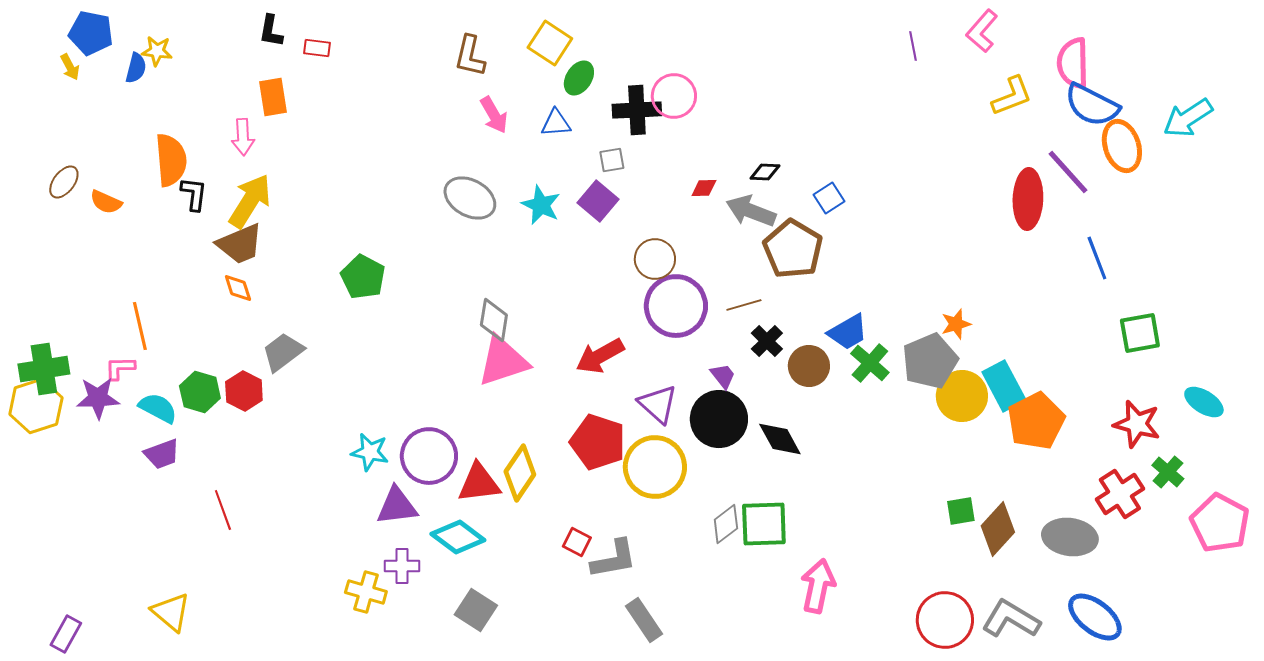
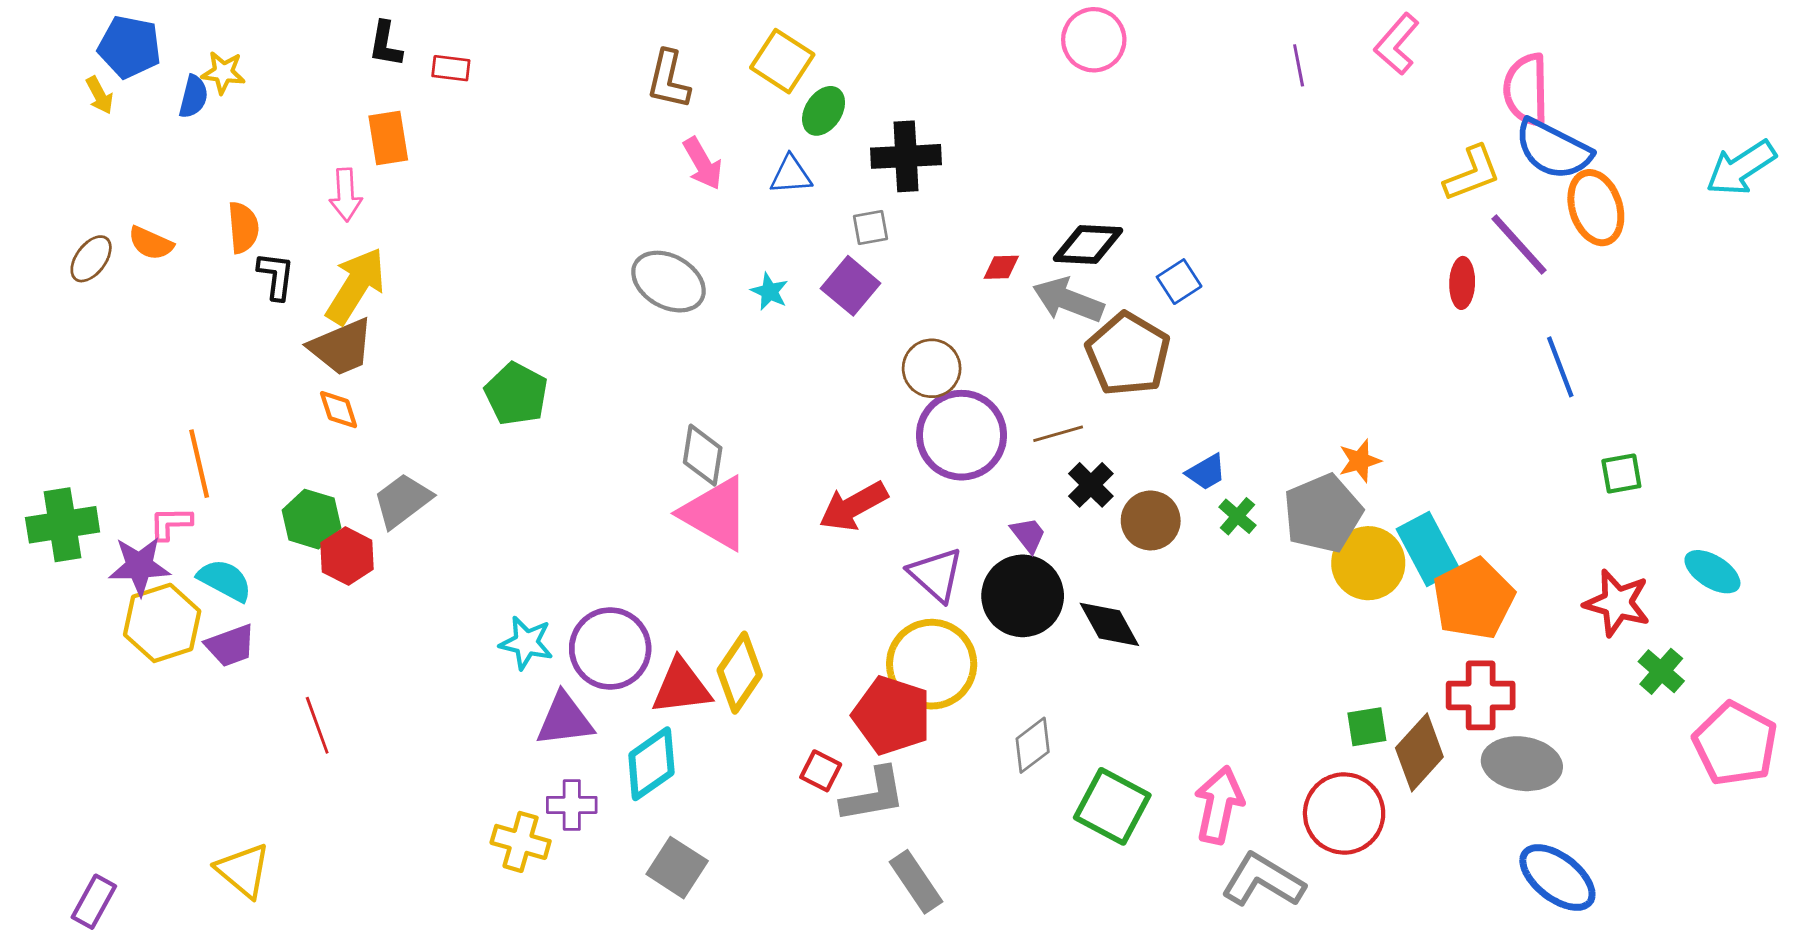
pink circle: (674, 96) -> (1094, 40), moved
yellow L-shape: (1012, 96) -> (1472, 173), moved
cyan arrow: (1188, 118) -> (1741, 168), moved
orange semicircle: (171, 160) -> (243, 227), size x0.7
black diamond: (765, 172) -> (1088, 245), size x1.6
red ellipse: (1028, 199) -> (1462, 283), size x0.6
orange semicircle: (106, 202) -> (151, 243), moved
cyan star: (541, 205) -> (769, 292), size x0.7
blue trapezoid: (848, 332) -> (1206, 472), size x0.7
green square: (1140, 333) -> (1621, 474), size x0.7
pink triangle: (503, 361) -> (715, 513), turned 48
green cross: (870, 363) -> (1237, 516), size x0.7
green hexagon: (200, 392) -> (311, 519), moved
yellow hexagon: (36, 406) -> (162, 623), moved
red pentagon: (598, 442) -> (892, 715), moved
red cross: (1120, 494) -> (1481, 695), moved, turned 33
green square: (764, 524) -> (1112, 806), moved, turned 30
cyan diamond: (458, 537) -> (651, 764), turned -72
pink arrow: (818, 586) -> (1219, 805), moved
gray L-shape: (1011, 619) -> (1263, 880), moved
red circle: (945, 620) -> (1344, 813), moved

